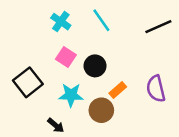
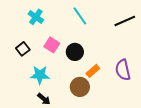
cyan cross: (61, 22) -> (36, 17), moved
black square: (28, 82) -> (23, 49), moved, size x0.6
cyan star: (71, 95) -> (40, 75), moved

